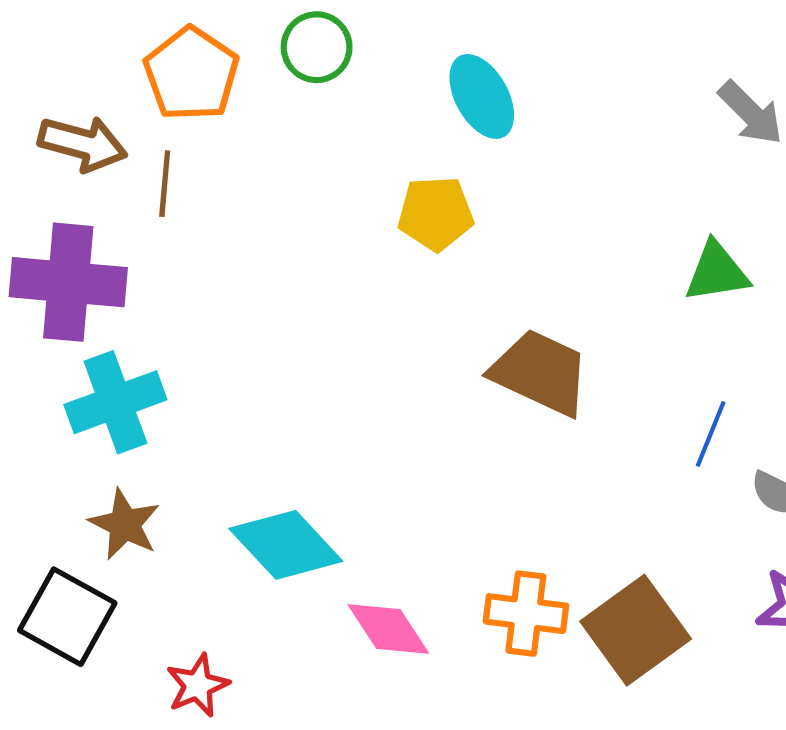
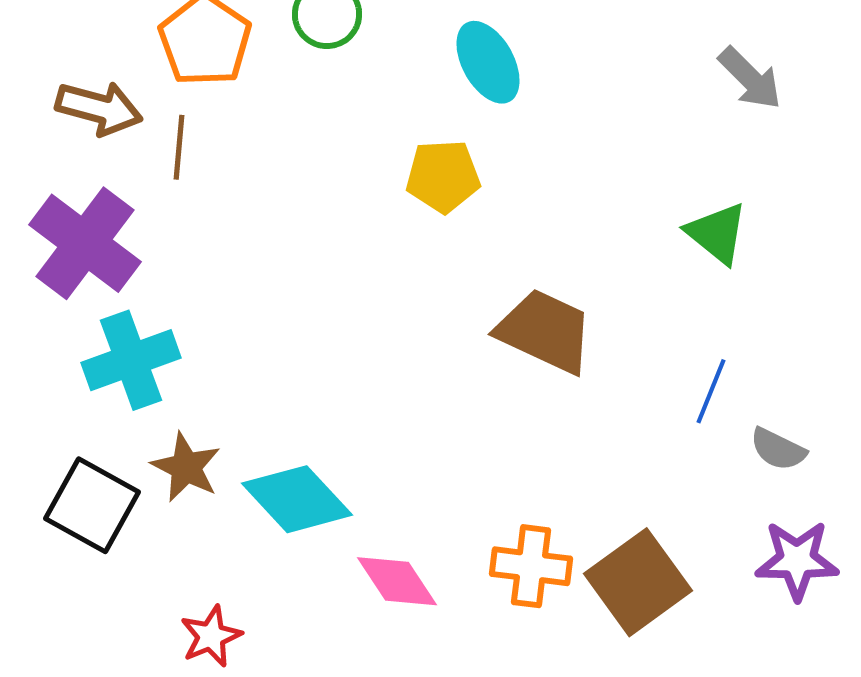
green triangle: (717, 272) -> (717, 233), turned 48
purple cross: (68, 282) -> (85, 243), turned 32
brown star: (125, 524) -> (186, 467), moved
black square: (67, 617) -> (92, 505), moved

